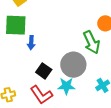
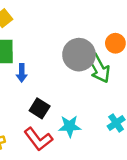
gray circle: (73, 65) -> (79, 55), moved

